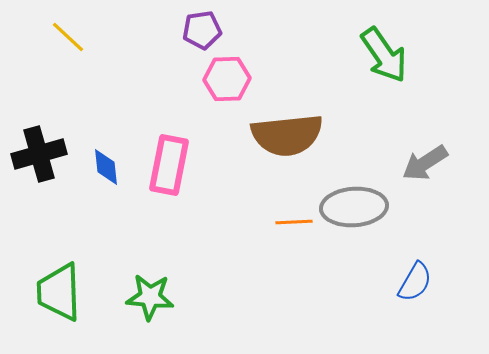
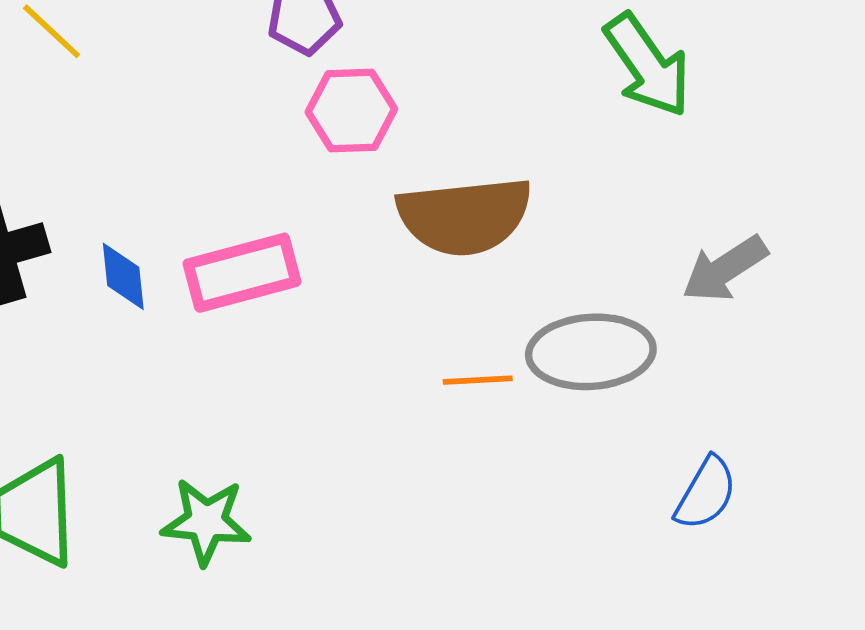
pink rectangle: (169, 165) -> (242, 273), turned 64

